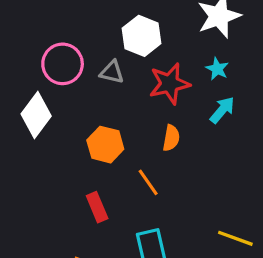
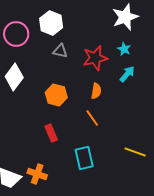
white hexagon: (142, 36) -> (51, 23), moved
pink circle: (63, 64) -> (16, 34), moved
orange line: (148, 182) -> (92, 118), moved

